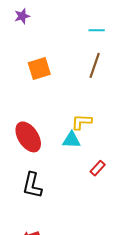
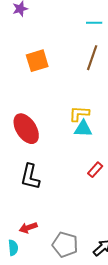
cyan triangle: (71, 140) -> (83, 129), moved
red rectangle: (98, 168) -> (95, 170), moved

